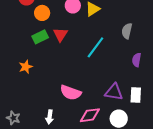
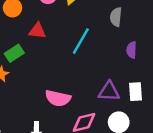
red triangle: (60, 35) -> (37, 31), turned -49
green rectangle: (40, 37) -> (14, 53), moved

